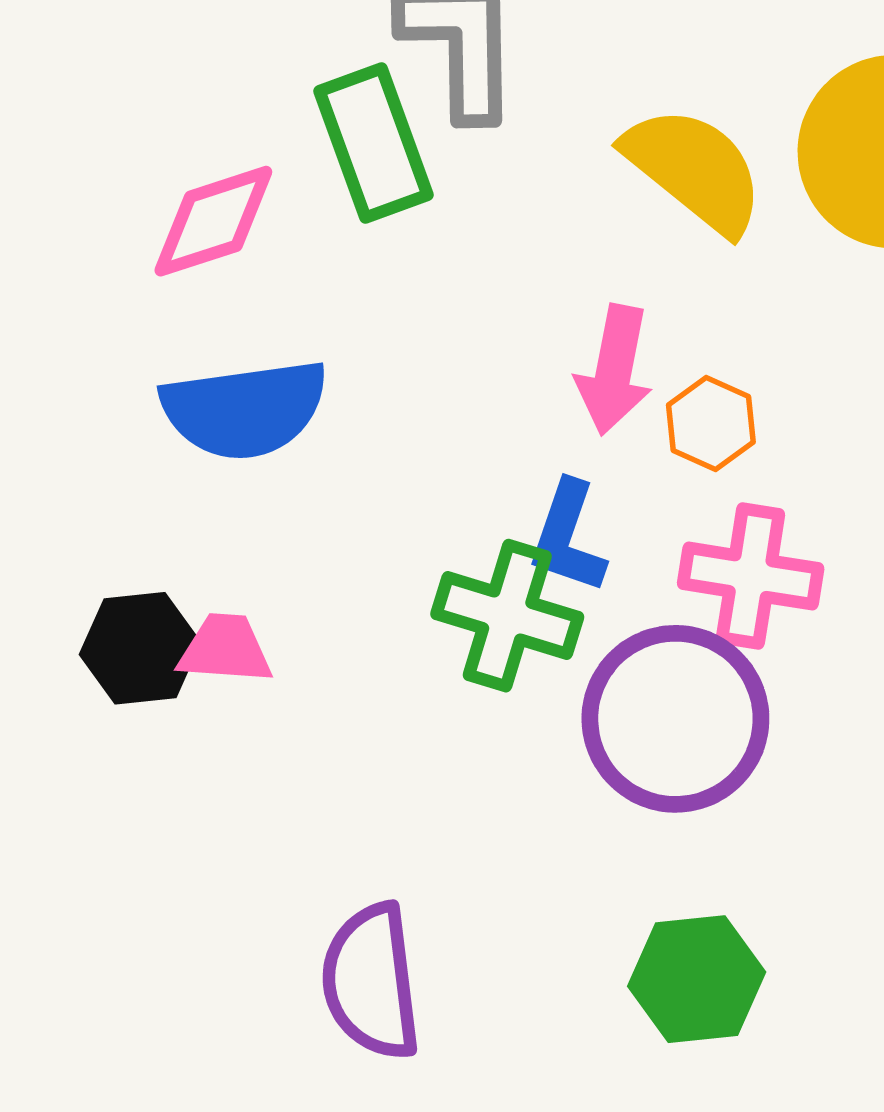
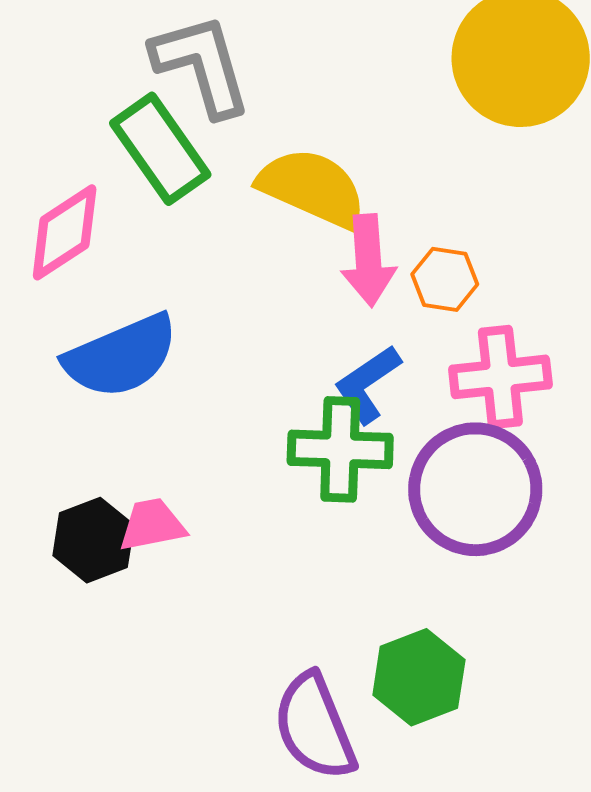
yellow semicircle: (694, 170) -> (312, 188), moved
blue L-shape: (568, 537) -> (367, 384), turned 52
green hexagon: (697, 979) -> (419, 677), moved

